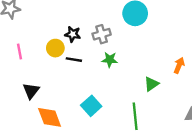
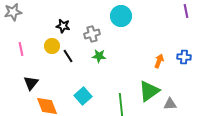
black star: (73, 34) -> (63, 26), moved
black line: (74, 60) -> (68, 56), turned 48
green triangle: (151, 84) -> (149, 91), moved, size x1.6

